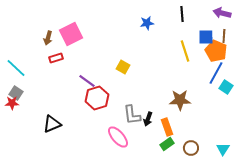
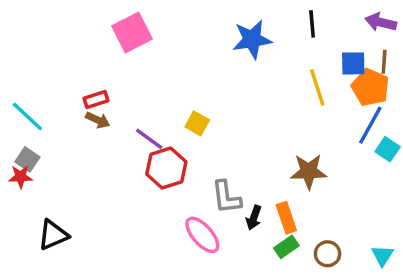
blue star: (147, 23) -> (252, 39), size x1.6
pink square: (71, 34) -> (132, 33), moved
brown arrow: (48, 38) -> (98, 120), moved, turned -80
yellow square: (123, 67) -> (197, 123), moved
black arrow: (148, 119) -> (254, 218), moved
black triangle: (52, 124) -> (53, 235), moved

